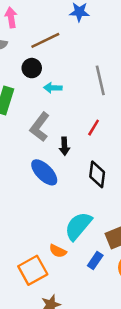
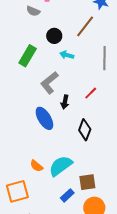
brown line: (45, 40) -> (85, 26), moved, turned -40
orange semicircle: (58, 251) -> (37, 166), moved

